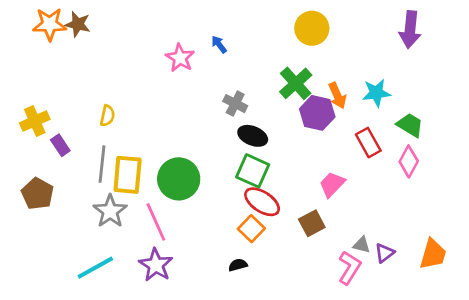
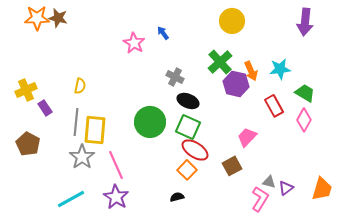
green circle: (179, 179) -> (150, 122), moved

